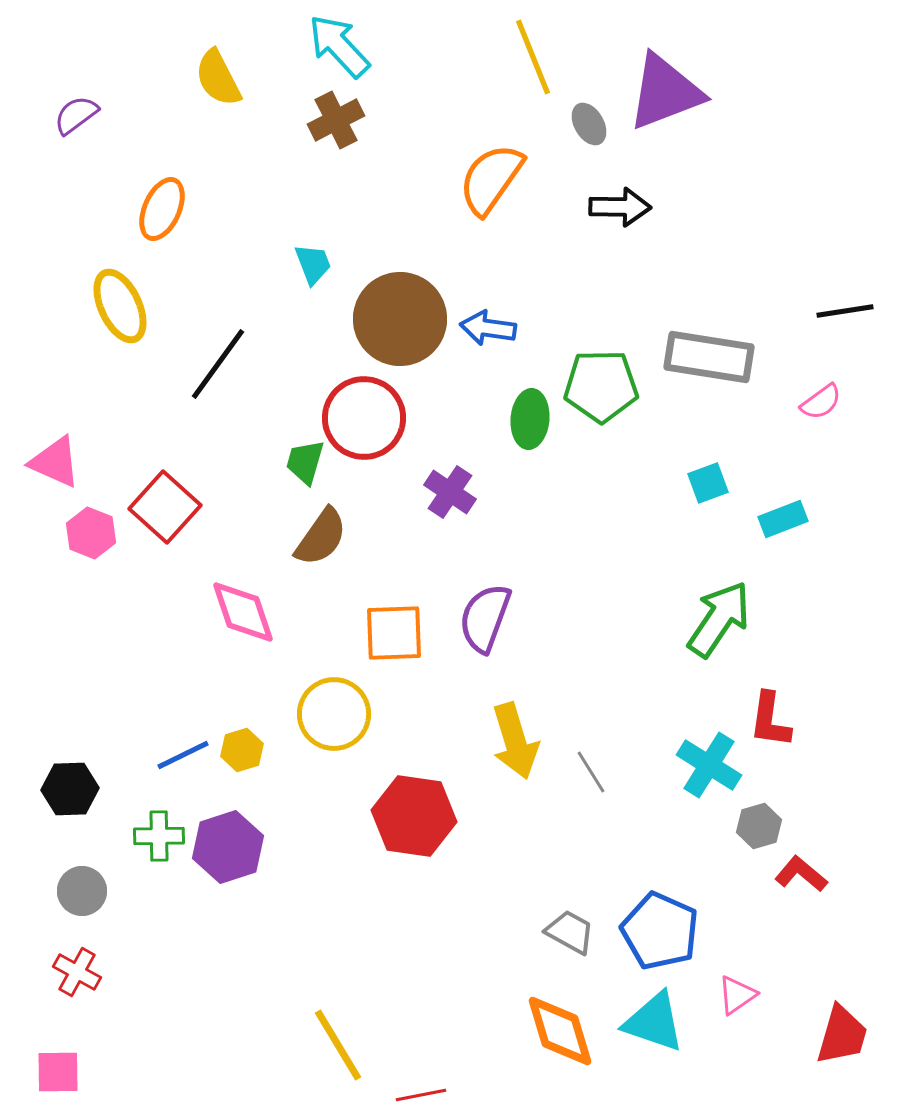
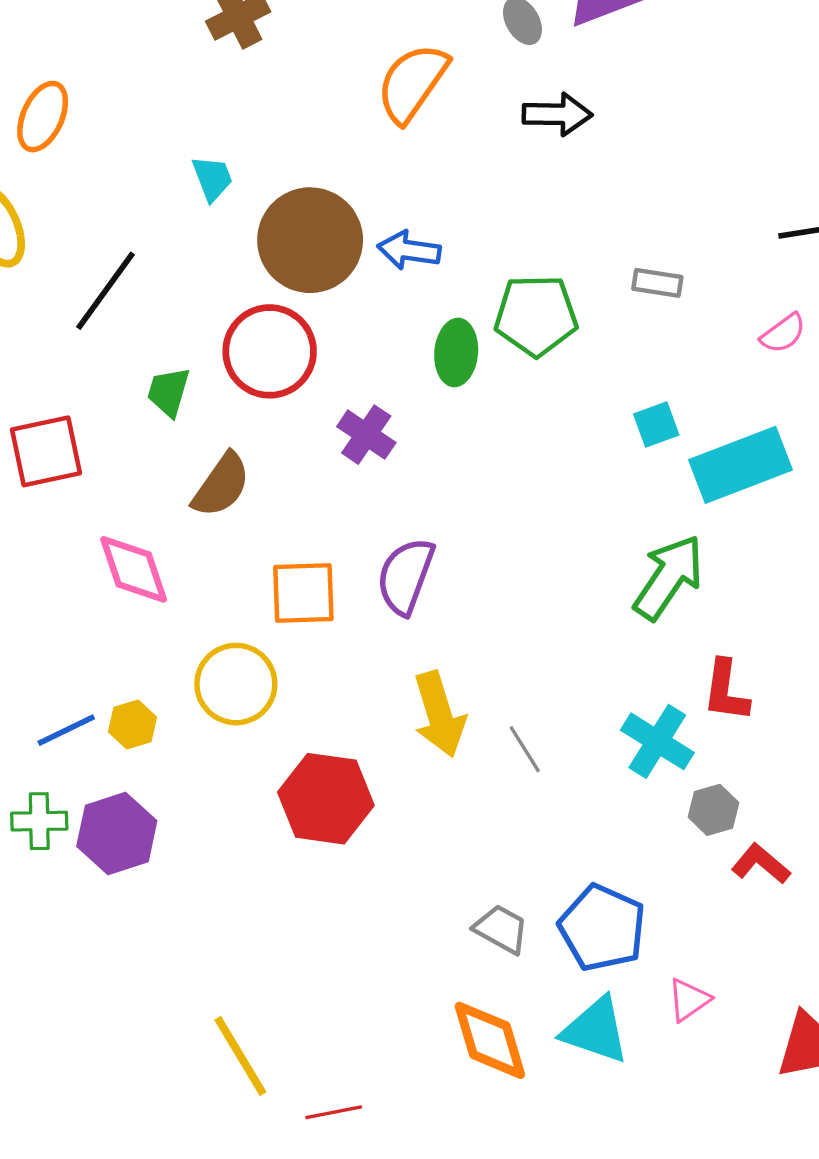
gray rectangle: (709, 357) -> (657, 283), size x0.5
green trapezoid: (305, 462) -> (168, 392), moved
red square: (165, 507) -> (46, 451), turned 36
cyan rectangle: (783, 519) -> (740, 465), size x1.8

